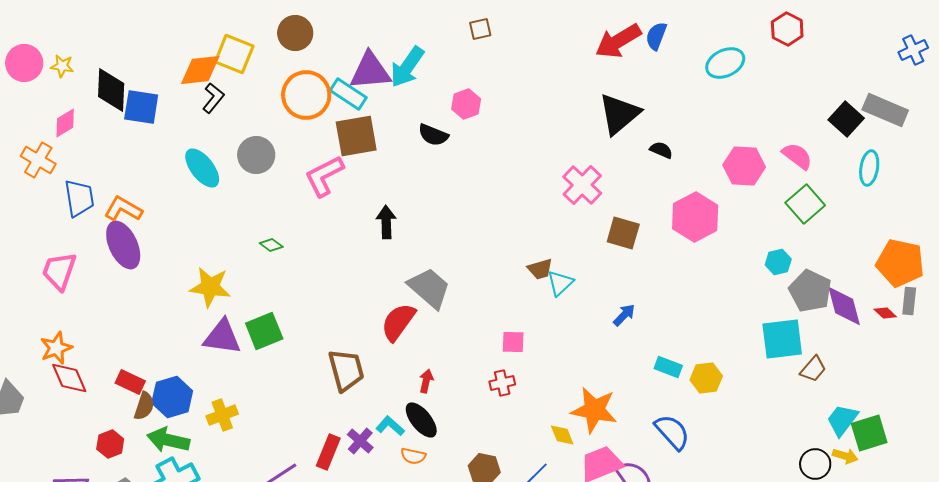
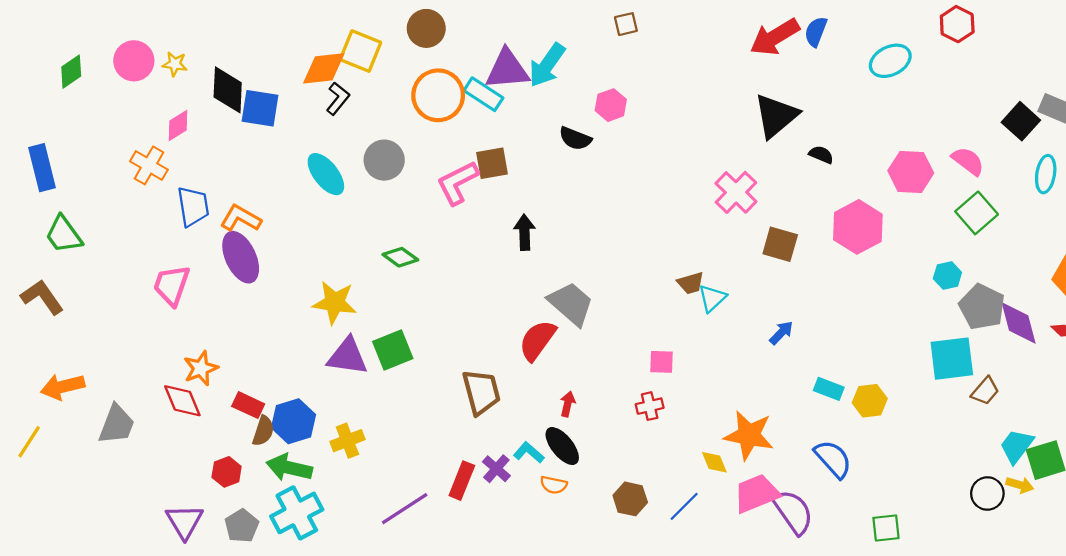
brown square: (356, 136) -> (492, 163), moved, size x0.7
green diamond: (271, 245) -> (400, 257), size x1.4
orange star: (56, 348) -> (201, 368), moved

